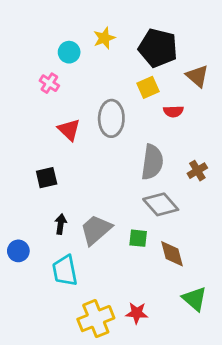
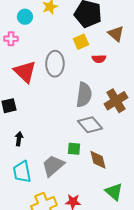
pink cross: (49, 83) -> (11, 39), turned -32
red triangle: (69, 130) -> (25, 72), size x1.4
brown cross: (197, 171) -> (116, 101), size x1.6
gray trapezoid: (96, 230) -> (53, 166), moved

